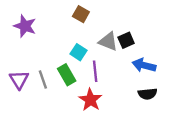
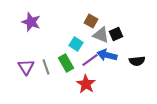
brown square: (81, 14) -> (91, 21), moved
blue arrow: (144, 65) -> (107, 55), moved
purple line: (95, 71) -> (90, 60), turned 60
black semicircle: (148, 94) -> (137, 61), moved

